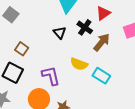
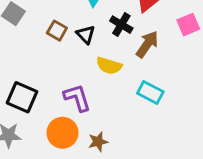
brown square: (22, 49) -> (57, 31), moved
yellow semicircle: (79, 64) -> (109, 66), moved

